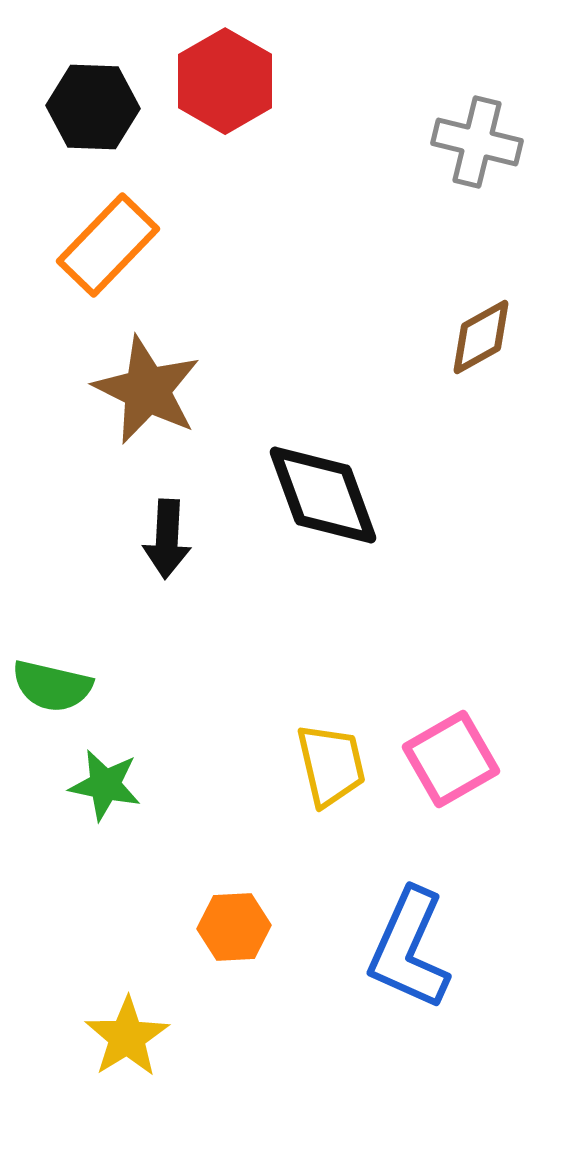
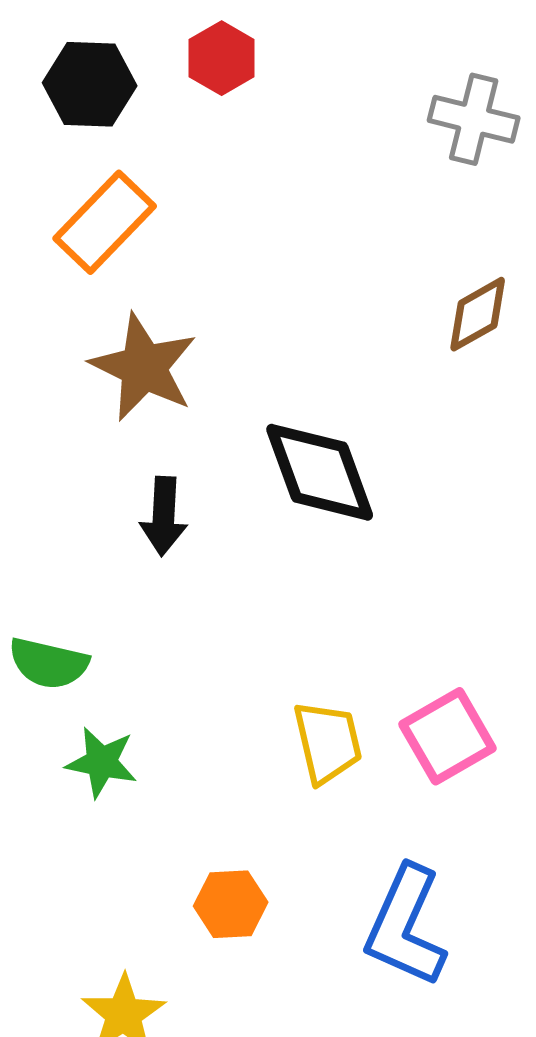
red hexagon: (225, 81) -> (222, 58), size x0.7

